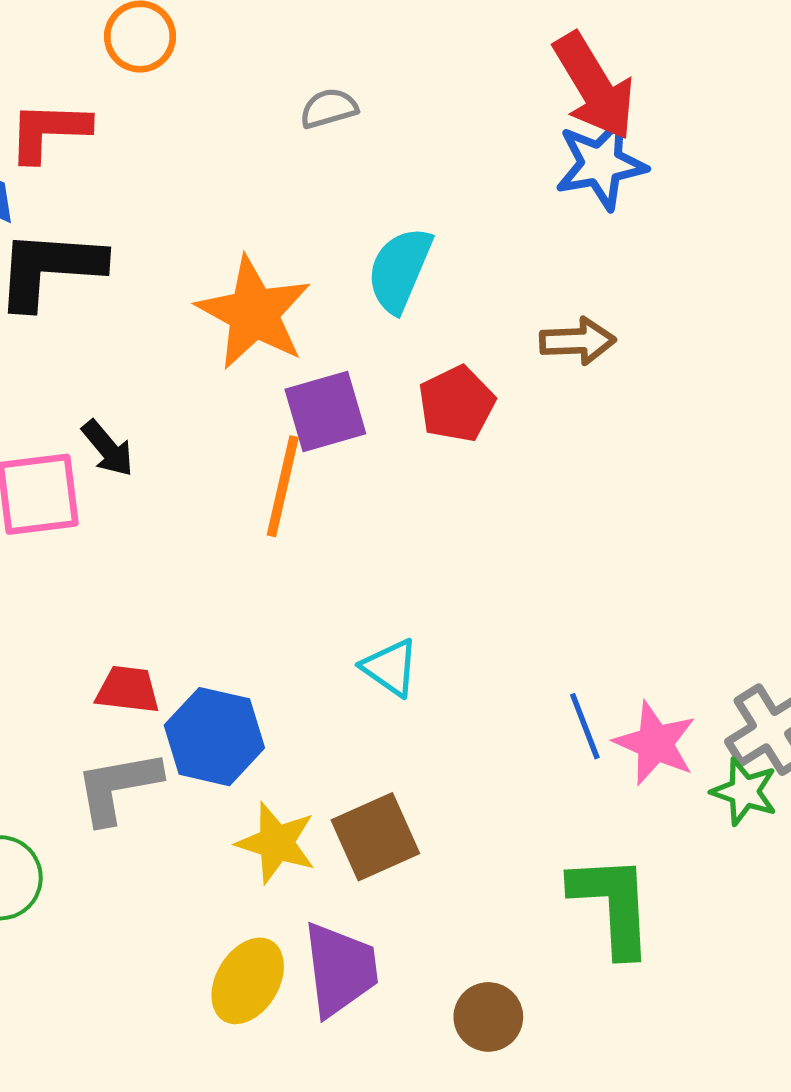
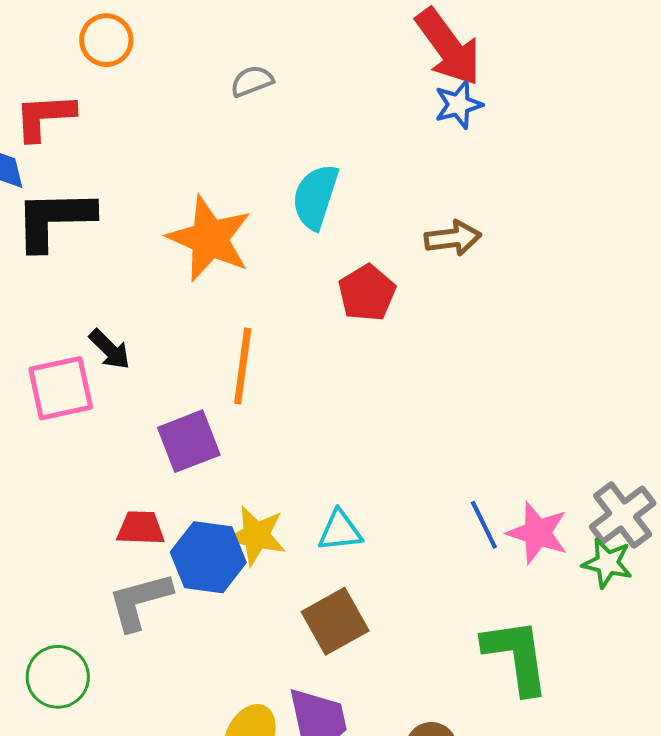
blue star: (601, 164) -> (458, 105), size x0.7
purple square: (325, 412) -> (189, 441), moved
cyan triangle: (390, 668) -> (340, 531), moved, turned -36
yellow star: (276, 843) -> (256, 536), moved

